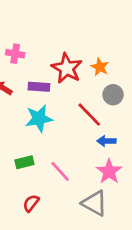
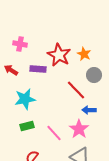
cyan star: (39, 119) -> (25, 99), moved
pink star: (109, 171) -> (79, 129), moved

